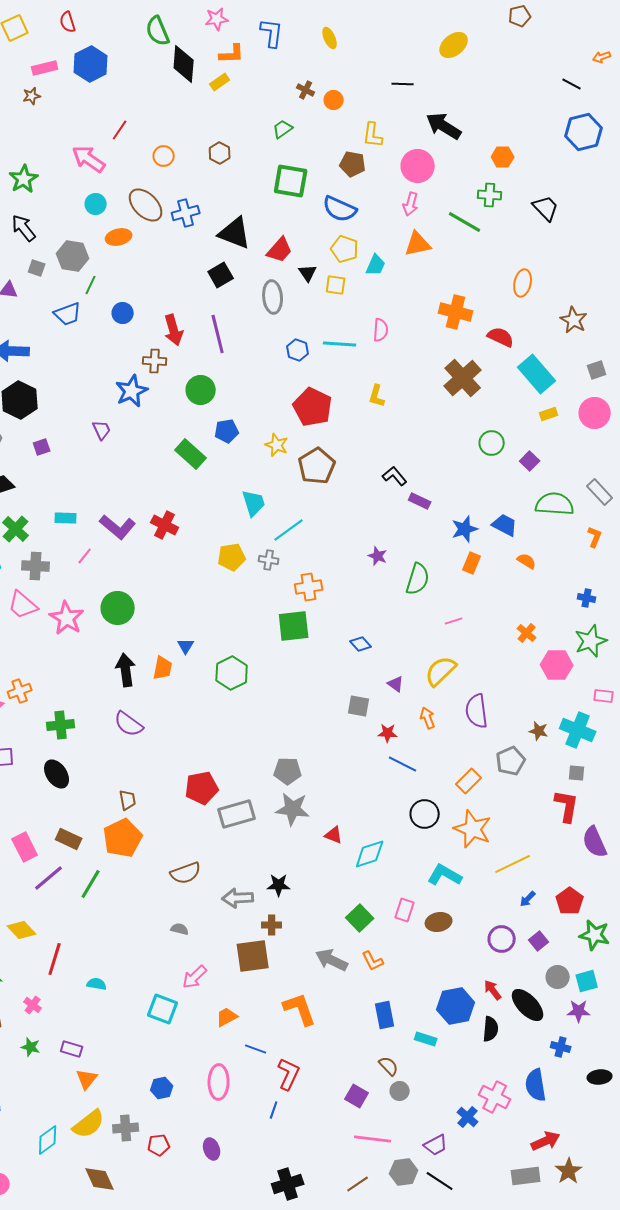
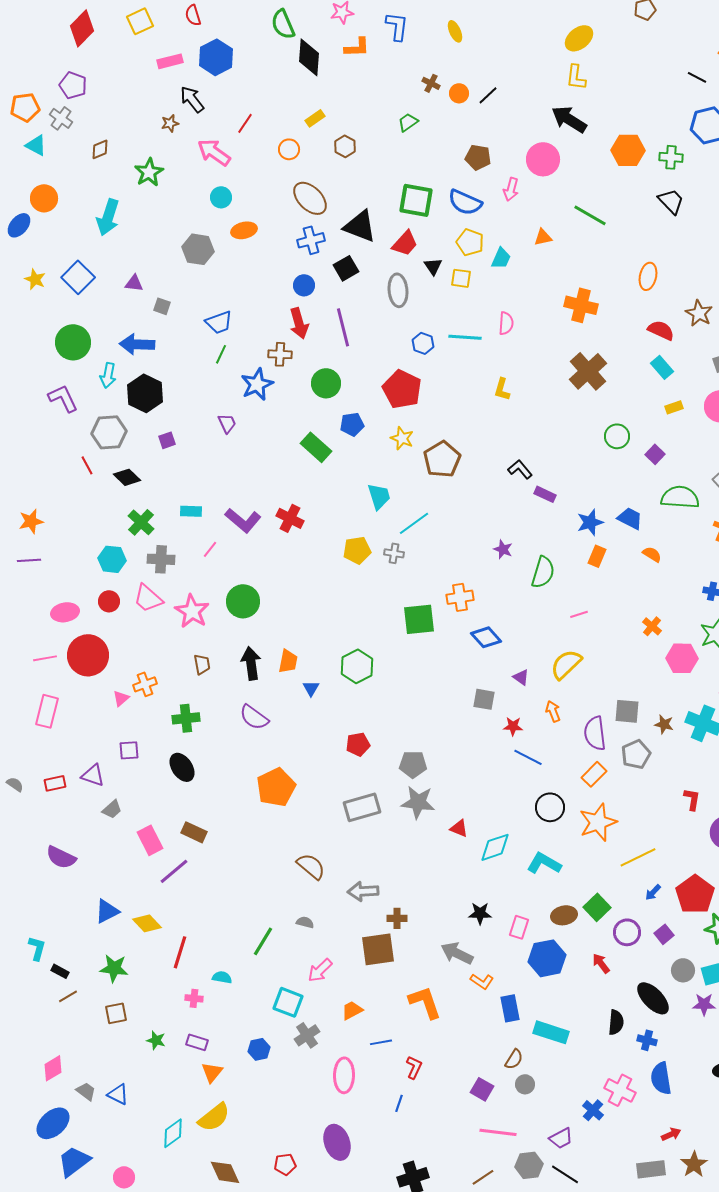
yellow rectangle: (220, 82) -> (315, 118), moved
black line: (403, 84) -> (488, 95), moved, turned -45
brown star: (32, 96) -> (170, 123), moved
yellow L-shape: (373, 135) -> (576, 77), moved
orange hexagon: (503, 157) -> (628, 150), size x1.5
green square: (291, 181) -> (416, 200), moved
green cross: (490, 195) -> (671, 157), moved
pink arrow: (411, 204) -> (511, 189), moved
brown ellipse: (146, 205) -> (310, 198), moved
blue cross: (186, 213) -> (311, 240), moved
black arrow: (24, 228) -> (192, 99), moved
orange triangle: (418, 244) -> (543, 237), size x0.7
gray square: (37, 268) -> (162, 306), moved
green line: (91, 285) -> (221, 354), moved
blue circle: (123, 313) -> (304, 285), moved
blue trapezoid: (68, 314) -> (219, 322), moved
red semicircle: (501, 337) -> (661, 330), moved
cyan rectangle: (537, 374) -> (662, 367), size x0.6
red pentagon: (313, 407) -> (402, 389), moved
orange cross: (309, 587) -> (460, 597), moved
blue diamond: (361, 644) -> (486, 637), size x1.4
blue triangle: (186, 646) -> (311, 688), moved
purple semicircle: (477, 711) -> (595, 733), moved
gray square: (577, 773) -> (627, 711), moved, size x1.5
red pentagon: (202, 788) -> (358, 744), moved, size x0.7
brown trapezoid: (128, 800) -> (202, 664), moved
red L-shape: (567, 806) -> (692, 799), size x0.7
orange star: (473, 829) -> (598, 822), turned 30
orange pentagon: (123, 838) -> (276, 787), moved
brown semicircle: (186, 873) -> (311, 866), turned -120
cyan L-shape: (445, 875) -> (544, 863), moved
green line: (91, 884) -> (263, 941), moved
black star: (279, 885) -> (480, 913), moved
red pentagon: (570, 901) -> (695, 894), size x1.4
pink rectangle: (405, 910) -> (519, 927), moved
green square: (360, 918) -> (597, 907), moved
orange L-shape: (373, 961) -> (482, 981), moved, turned -30
red arrow: (493, 990) -> (601, 963), moved
pink cross: (33, 1005) -> (194, 998), moved, turned -30
blue hexagon: (456, 1006) -> (547, 958), moved
cyan rectangle: (426, 1039) -> (551, 1032), size x1.6
blue cross: (561, 1047) -> (647, 1040), moved
blue line: (256, 1049) -> (381, 1042), turned -30
brown semicircle: (389, 1066) -> (514, 1059), turned 75
red L-shape: (289, 1074) -> (414, 1067), size x0.7
blue hexagon: (162, 1088) -> (259, 1049), moved
gray cross: (126, 1128) -> (307, 1035), moved, turned -30
red arrow: (546, 1141) -> (671, 1134), size x0.7
red pentagon: (159, 1145) -> (285, 1164), moved
purple ellipse: (212, 1149) -> (337, 1142), size x1.6

